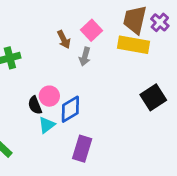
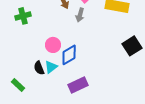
black semicircle: (35, 105) -> (39, 68), moved
purple rectangle: (82, 149) -> (78, 85), turned 48

